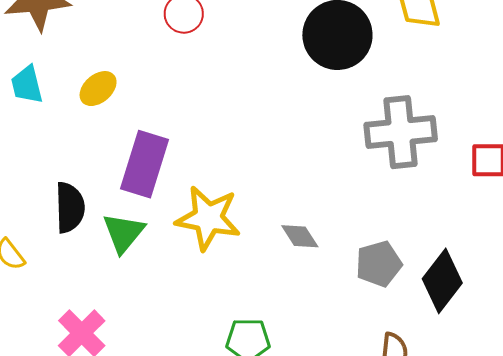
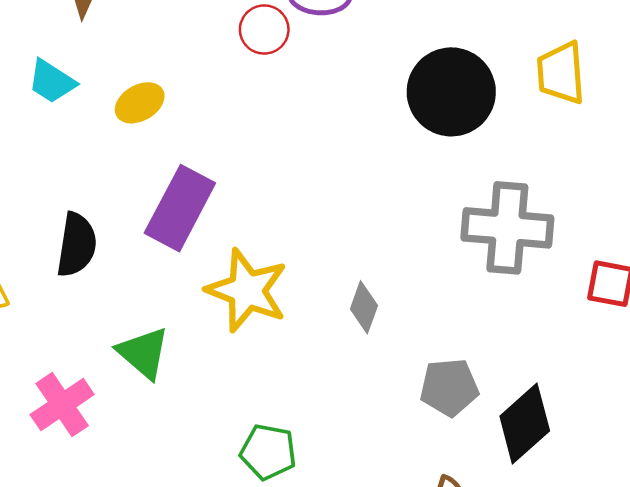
cyan trapezoid: (27, 85) -> (52, 81), turned -54
green triangle: (124, 233) -> (143, 353), moved, turned -39
gray diamond: (300, 236) -> (364, 307), moved, turned 42

